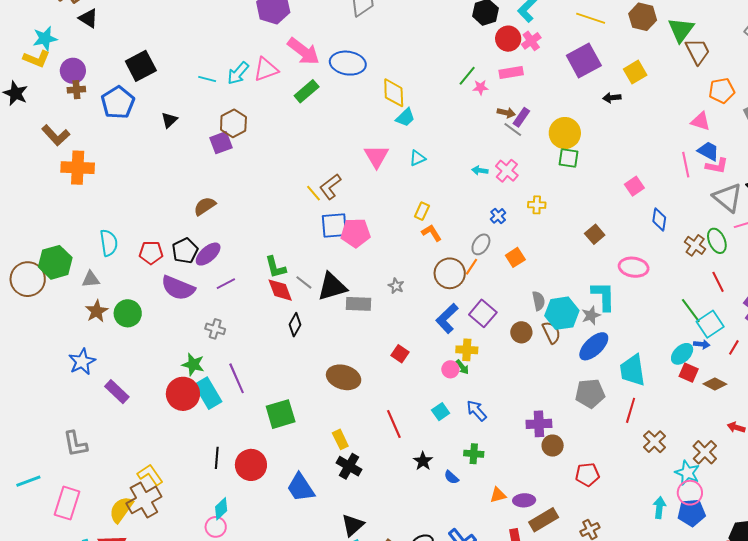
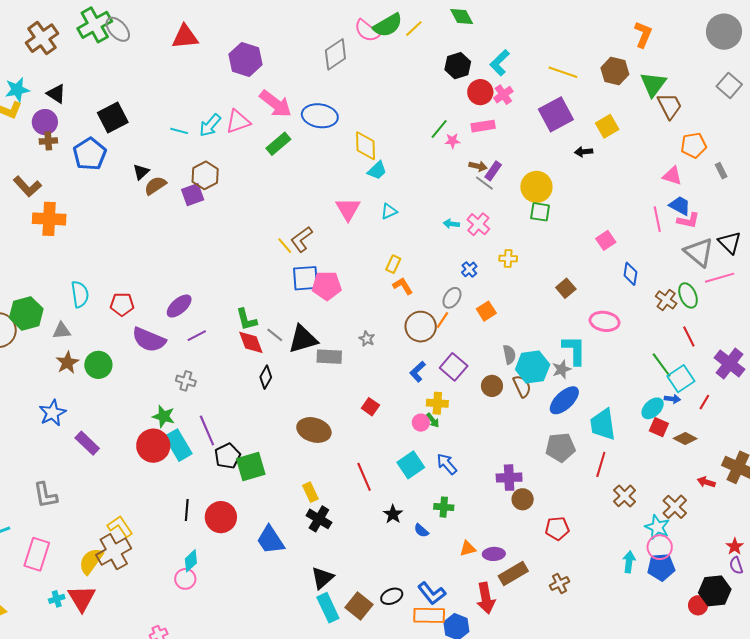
black triangle: (88, 18) -> (56, 94), moved
brown semicircle: (205, 206) -> (155, 186), moved
black pentagon: (185, 251) -> (228, 456), moved
blue L-shape: (447, 318) -> (418, 372), size x0.7
cyan square: (441, 412) -> (411, 465), size x1.5

